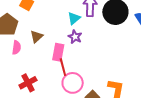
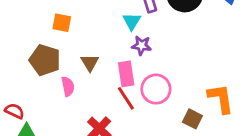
red line: (63, 67) -> (126, 98), moved
pink circle: (73, 83) -> (156, 89), moved

